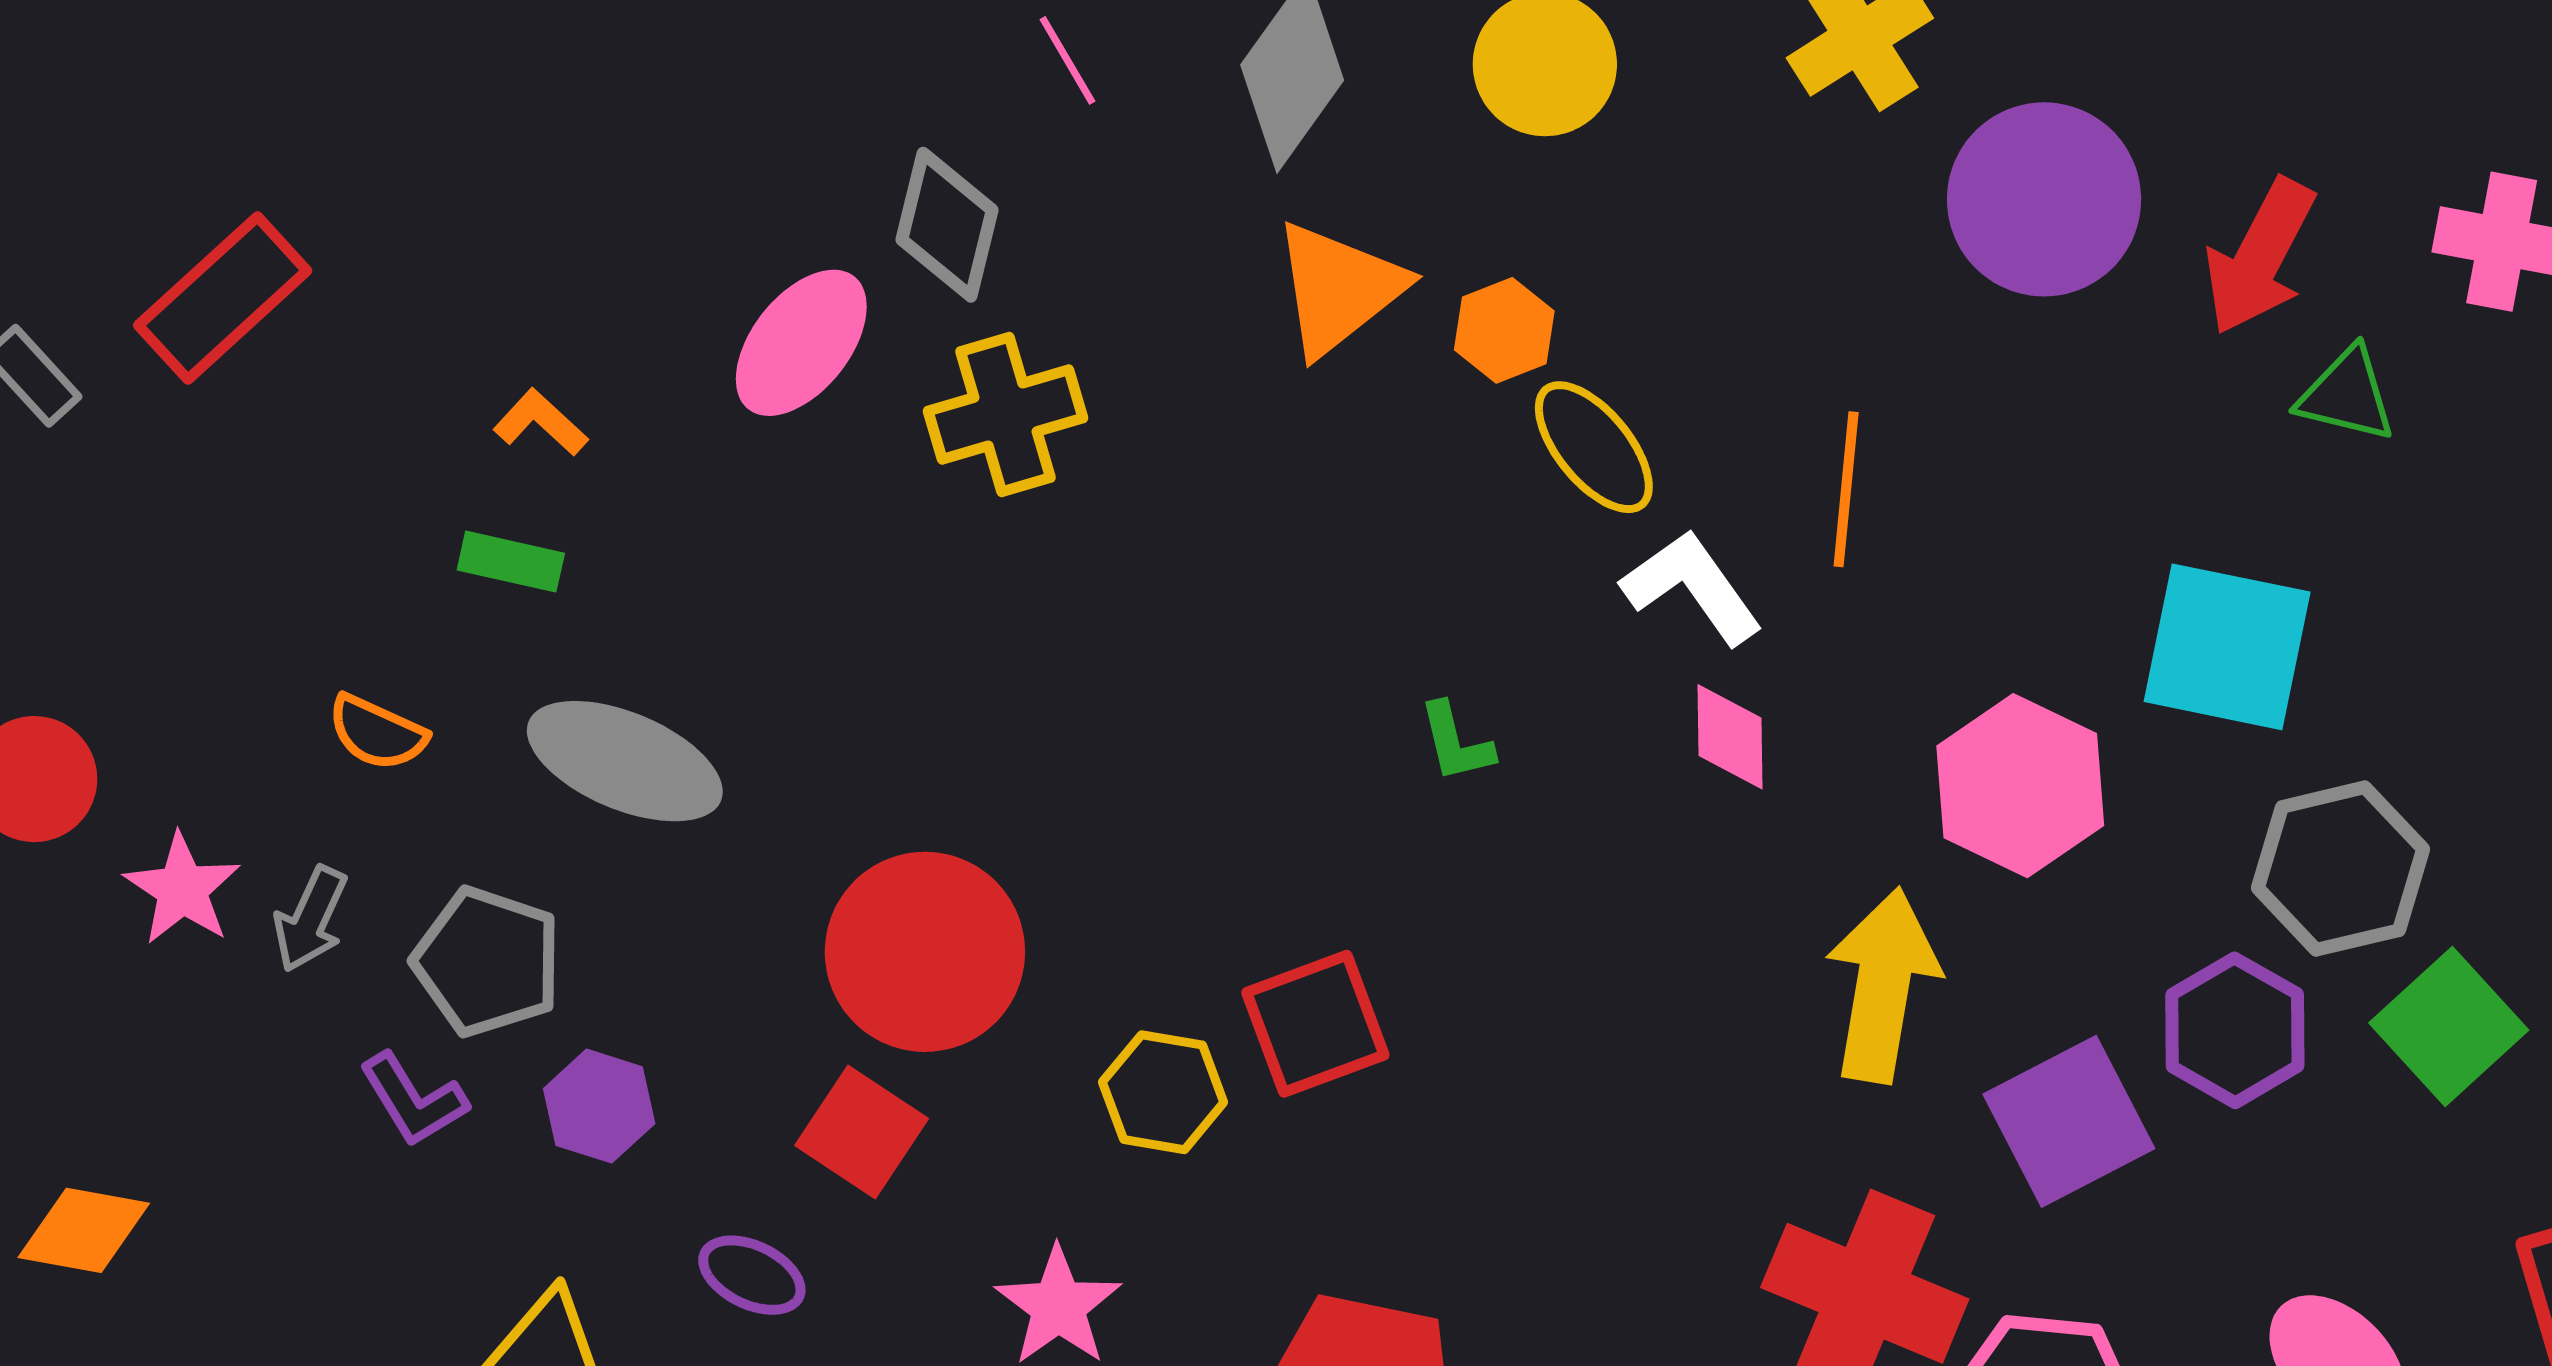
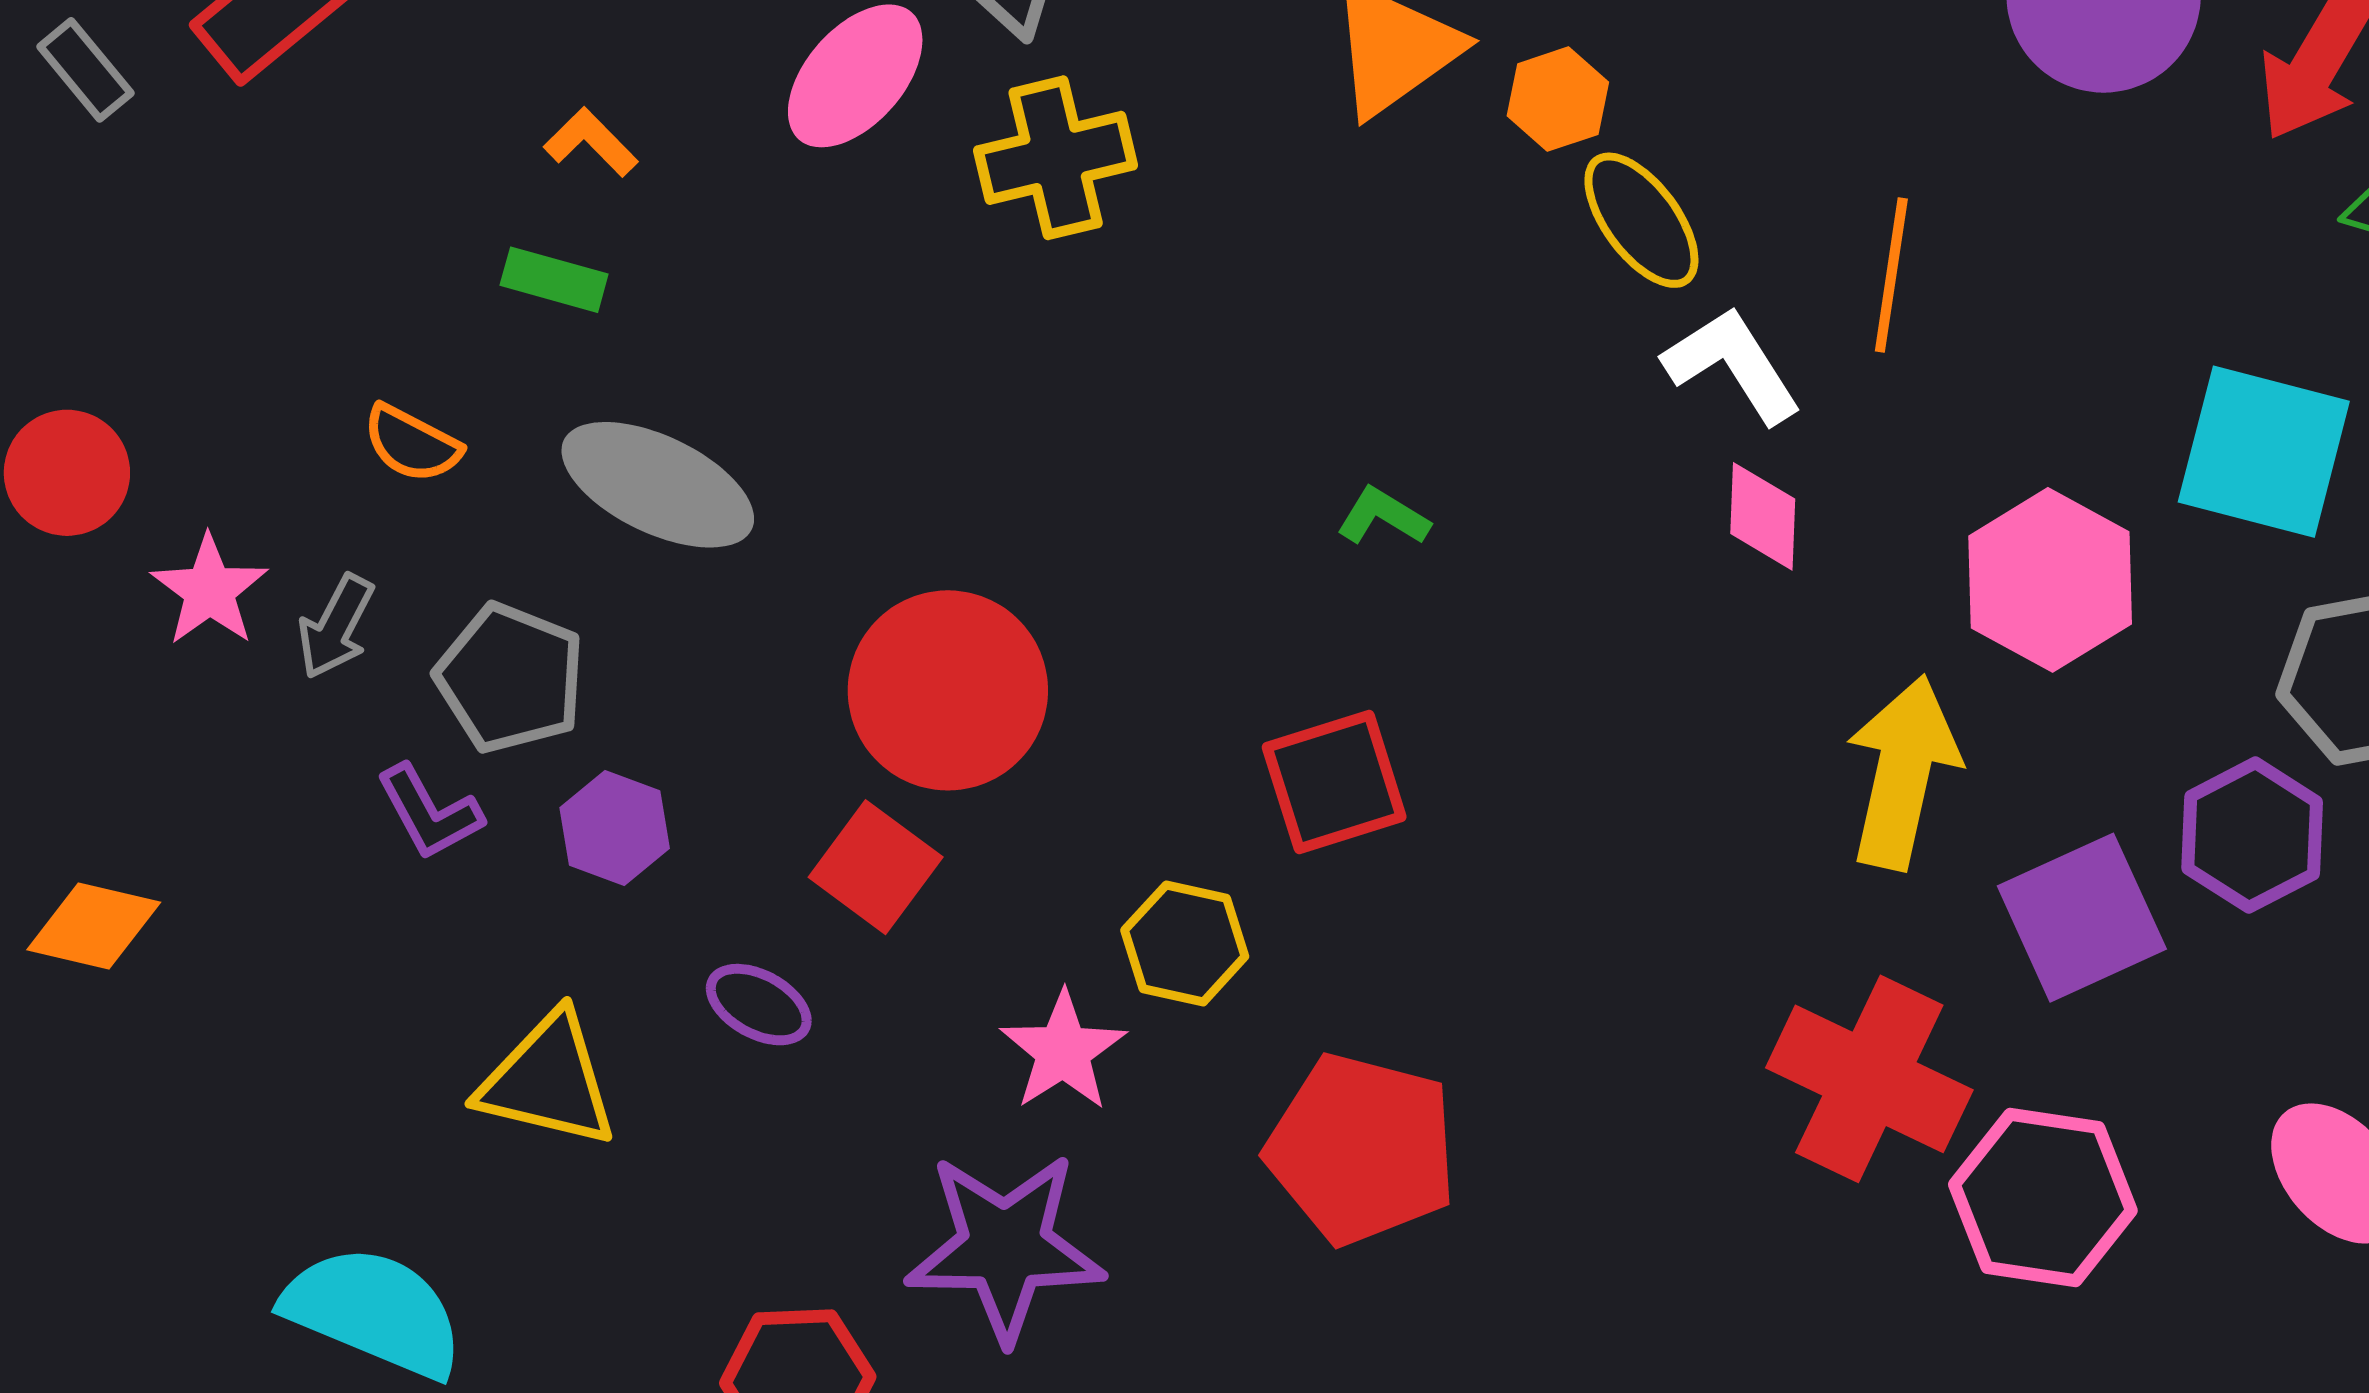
green L-shape: (1456, 742) -> (1383, 517), moved, turned 132
yellow hexagon: (1163, 1092) -> (1185, 943), moved

